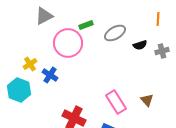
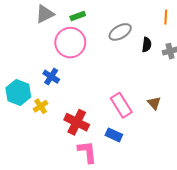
green rectangle: (86, 25) -> (78, 16), moved
black semicircle: (140, 45) -> (147, 45), turned -64
yellow cross: (30, 64) -> (41, 106), moved

